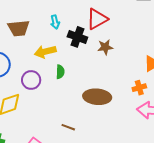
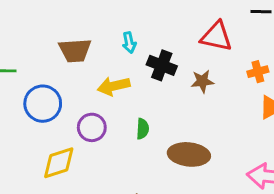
red triangle: (97, 19) -> (216, 36), moved, turned 40
green semicircle: (60, 72) -> (143, 129), moved
orange cross: (139, 88) -> (258, 72), moved

